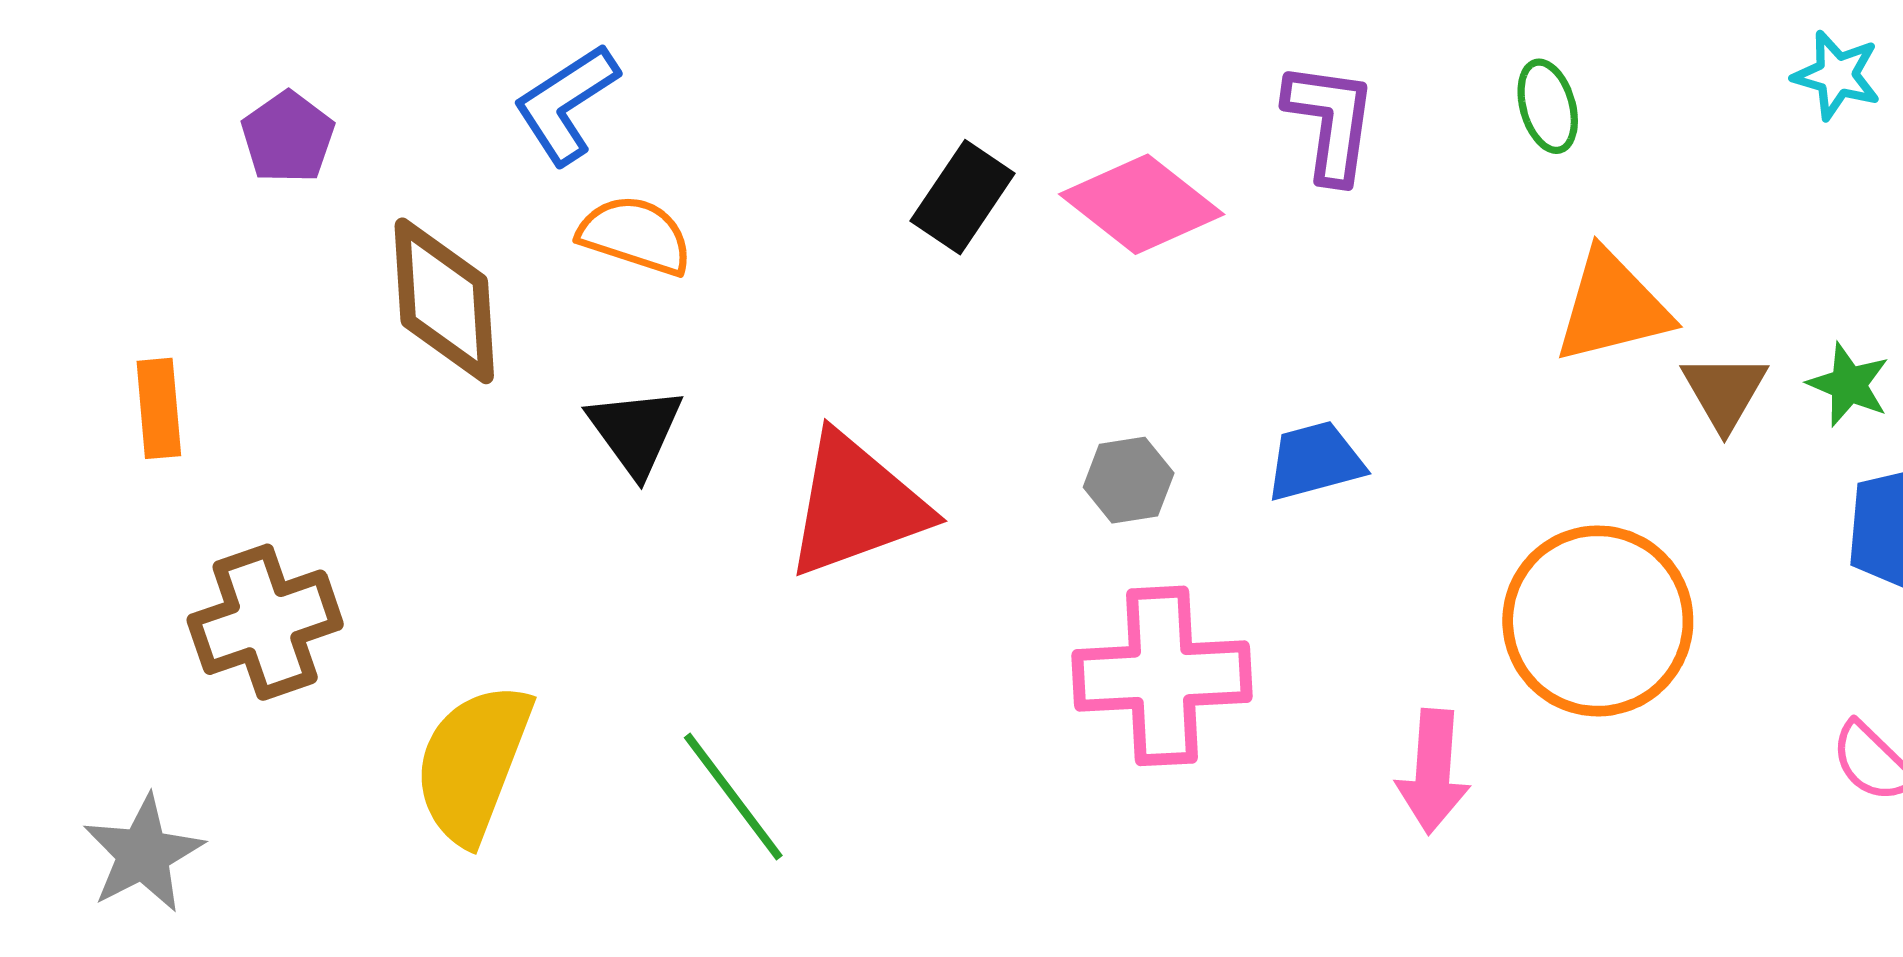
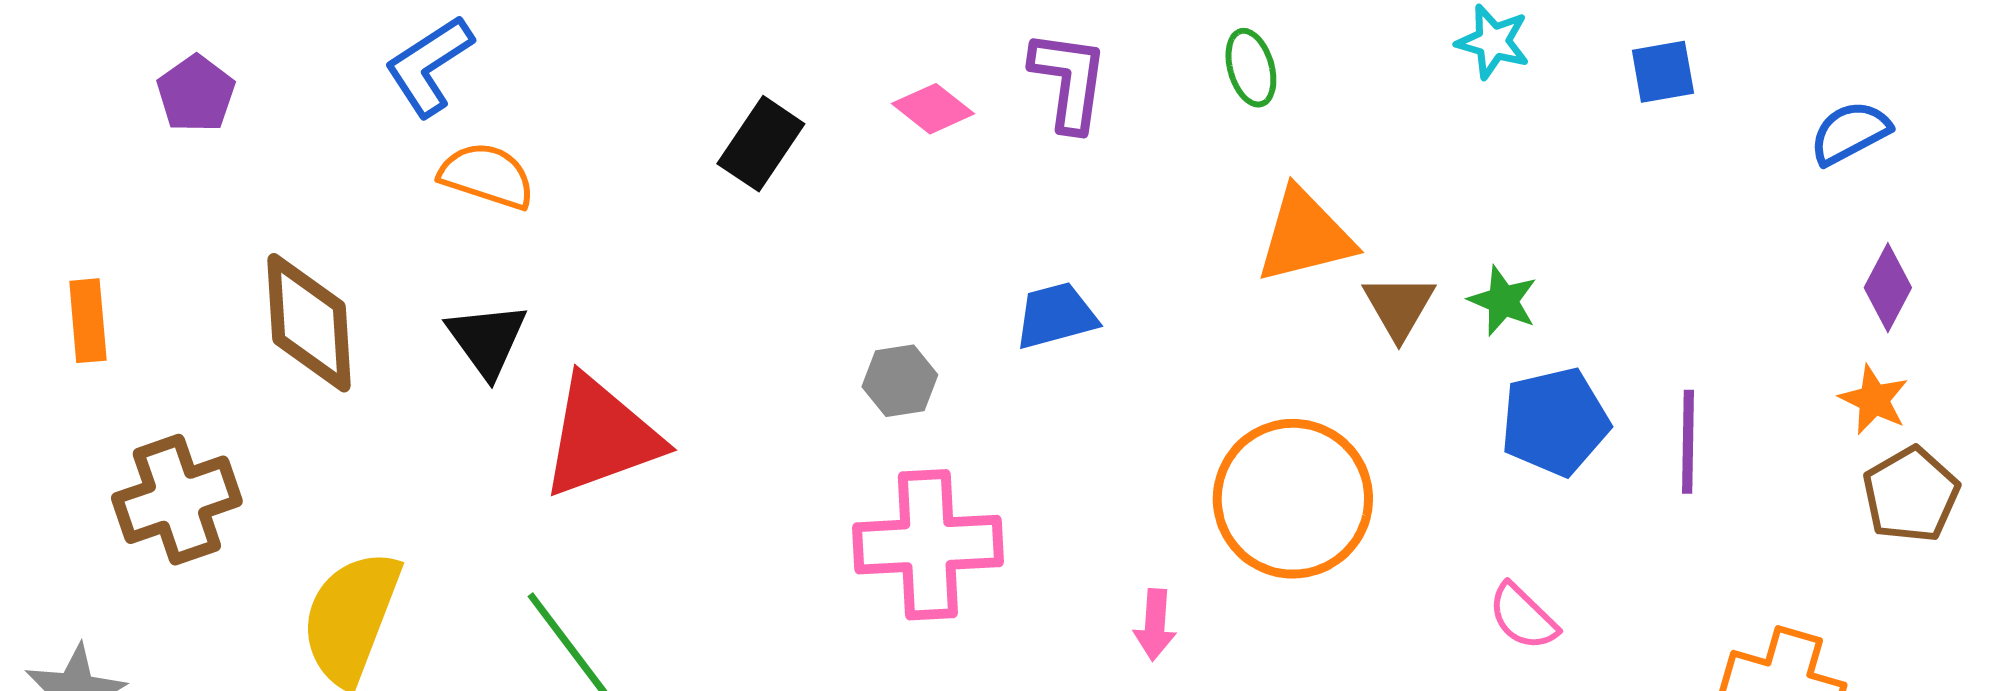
pink diamond: (1142, 204) -> (933, 109), moved, size x0.6
brown diamond: (444, 301) -> (309, 323), moved
blue trapezoid: (1315, 461) -> (1056, 316), moved
red triangle: (856, 505) -> (601, 437), moved
pink arrow: (1433, 771) -> (1155, 625), size x0.7

